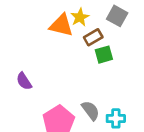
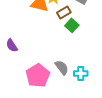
green square: (104, 55) -> (72, 25), turned -32

